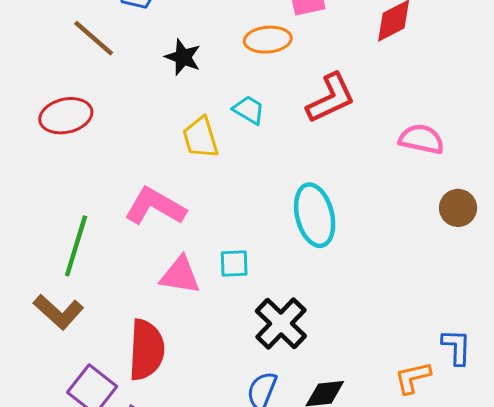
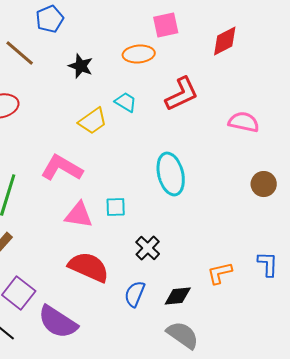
yellow trapezoid: (200, 138) -> (93, 121), turned -108
brown circle: (458, 208) -> (264, 184), moved
black cross: (281, 323) -> (148, 248), size x0.7
red semicircle: (146, 350) -> (89, 267), moved, turned -69
orange L-shape: (413, 378) -> (220, 273), moved

